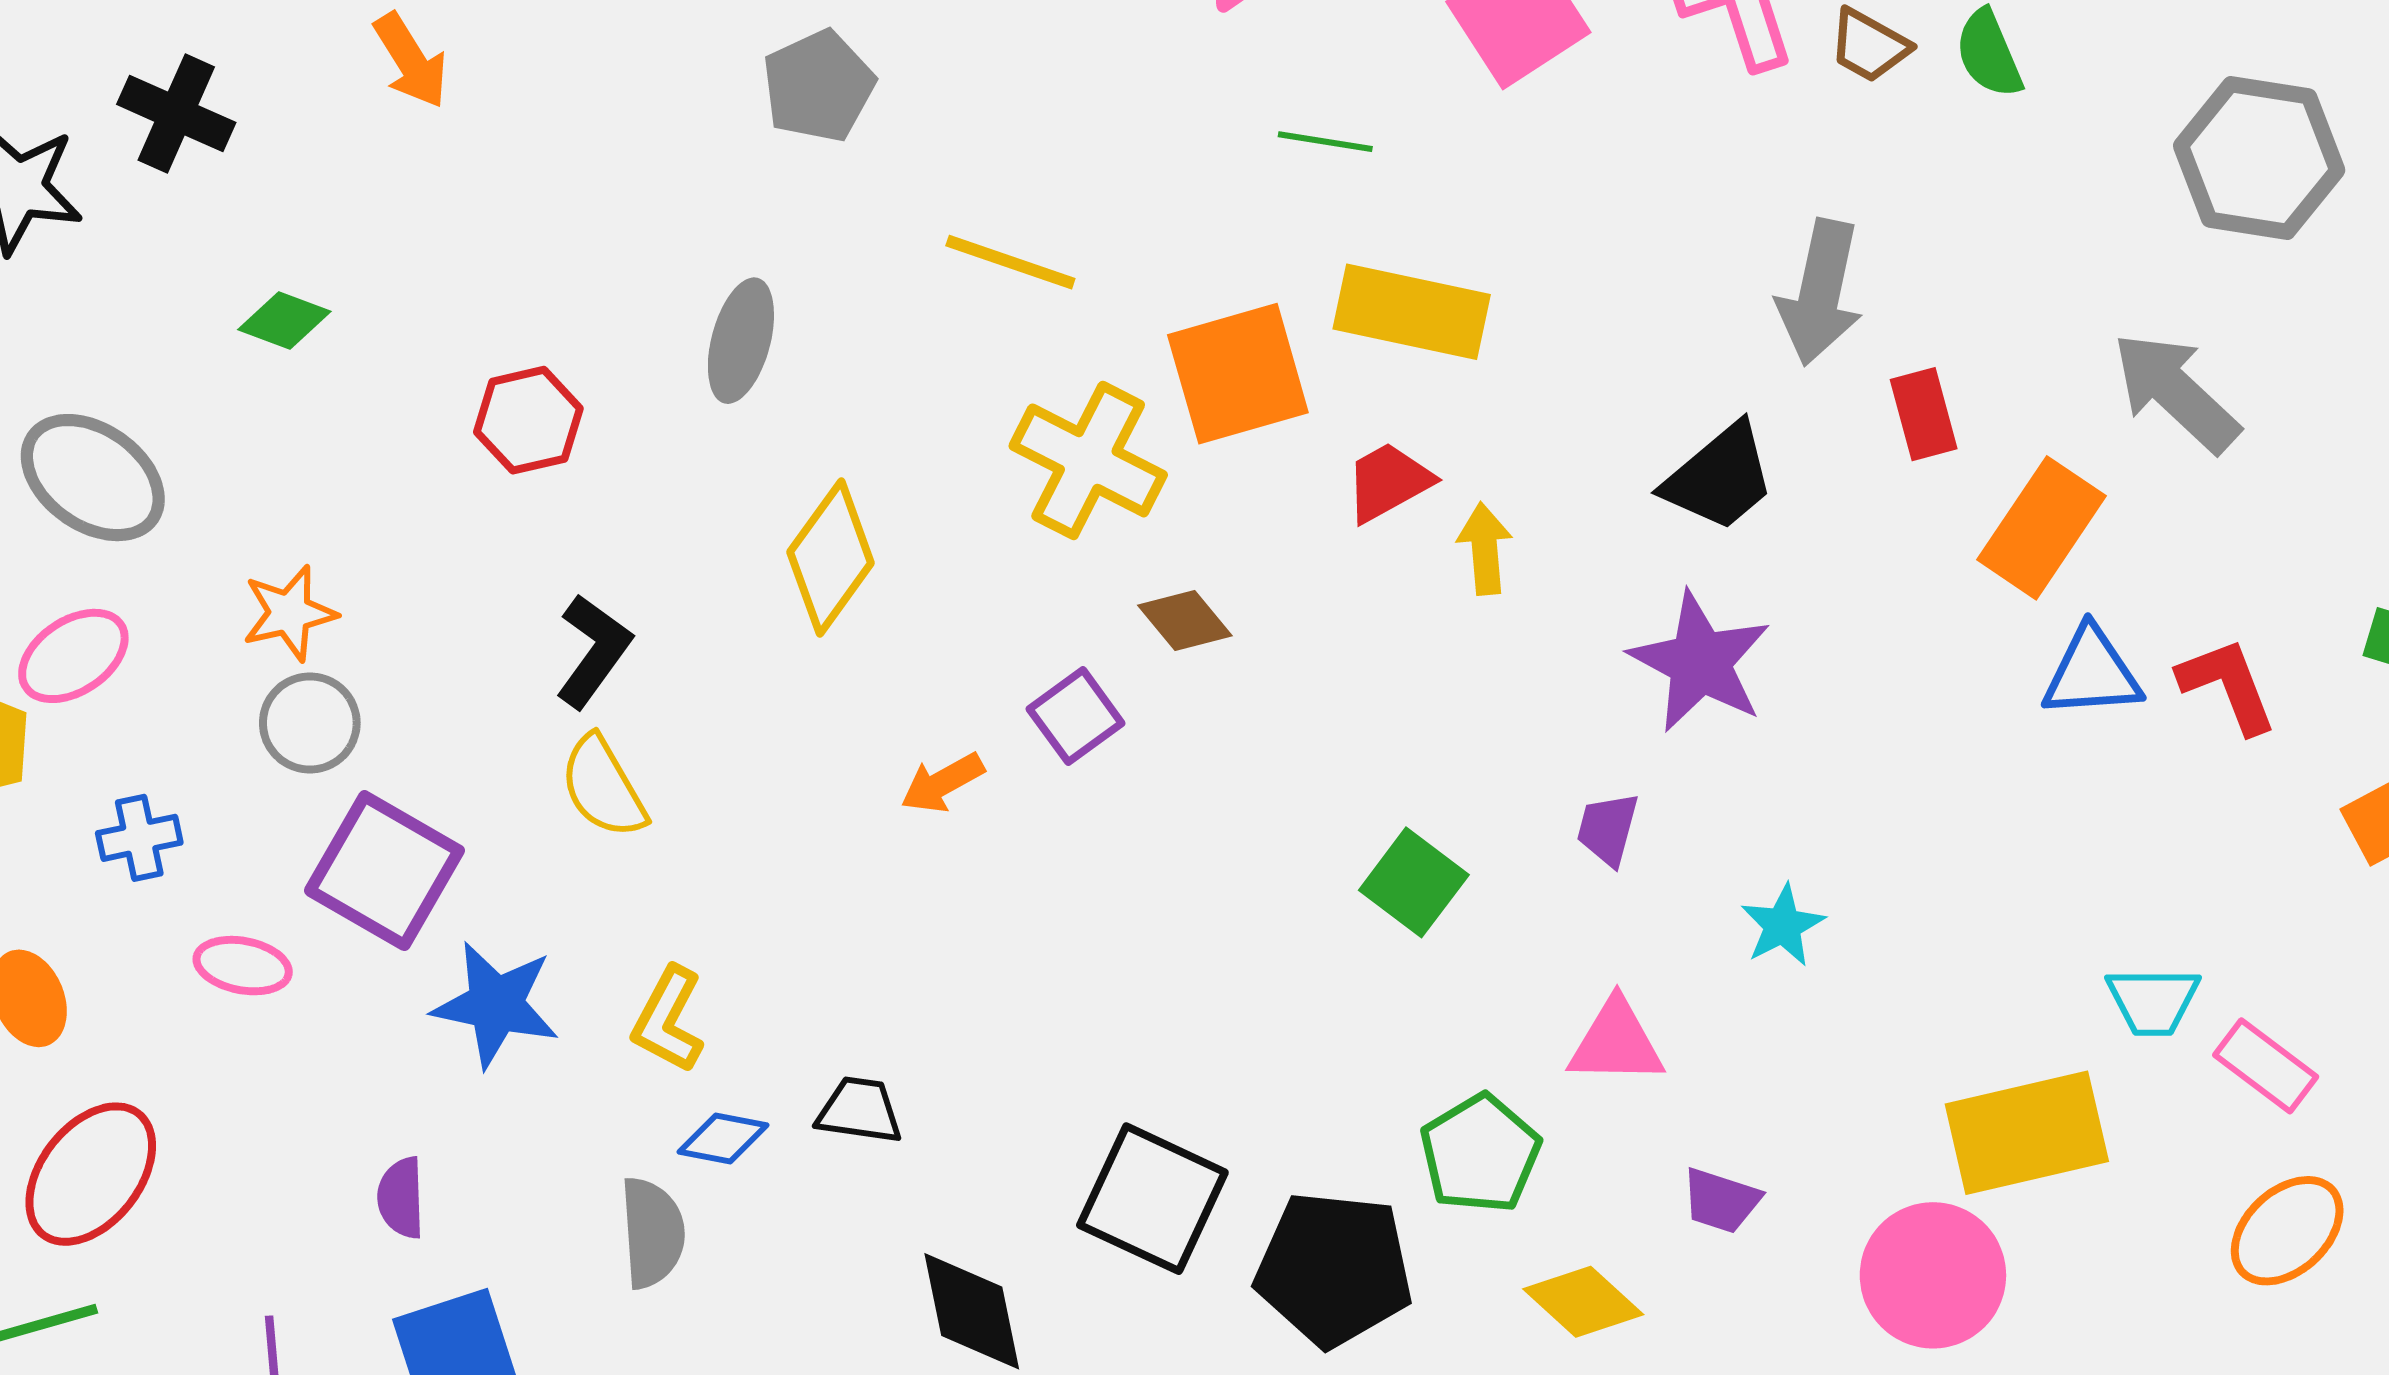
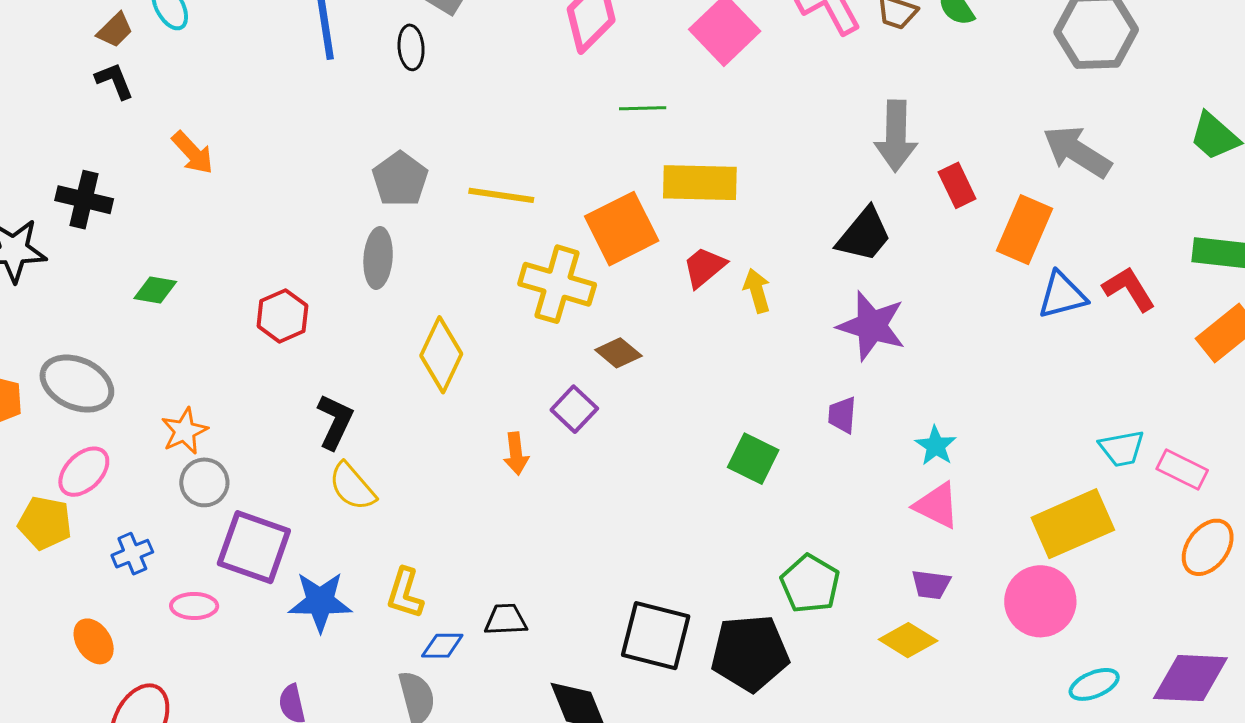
gray pentagon: (818, 86) -> (400, 179), moved
orange arrow: (942, 783) -> (516, 454), turned -57
pink triangle: (1616, 1042) -> (937, 505), moved, turned 36
yellow diamond: (1583, 1302) -> (908, 640), moved

